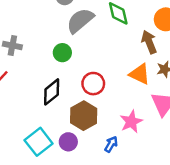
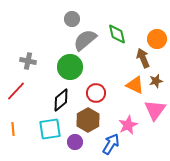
green circle: (62, 53) -> (70, 67), size x1.6
cyan square: (39, 142) -> (50, 129), moved, turned 30
blue arrow: (111, 144) -> (111, 144), size x1.5

